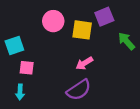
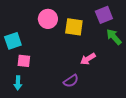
purple square: (104, 17) -> (104, 15), moved
pink arrow: (84, 63) -> (88, 59), moved
purple semicircle: (79, 90) -> (71, 81), size x0.7

